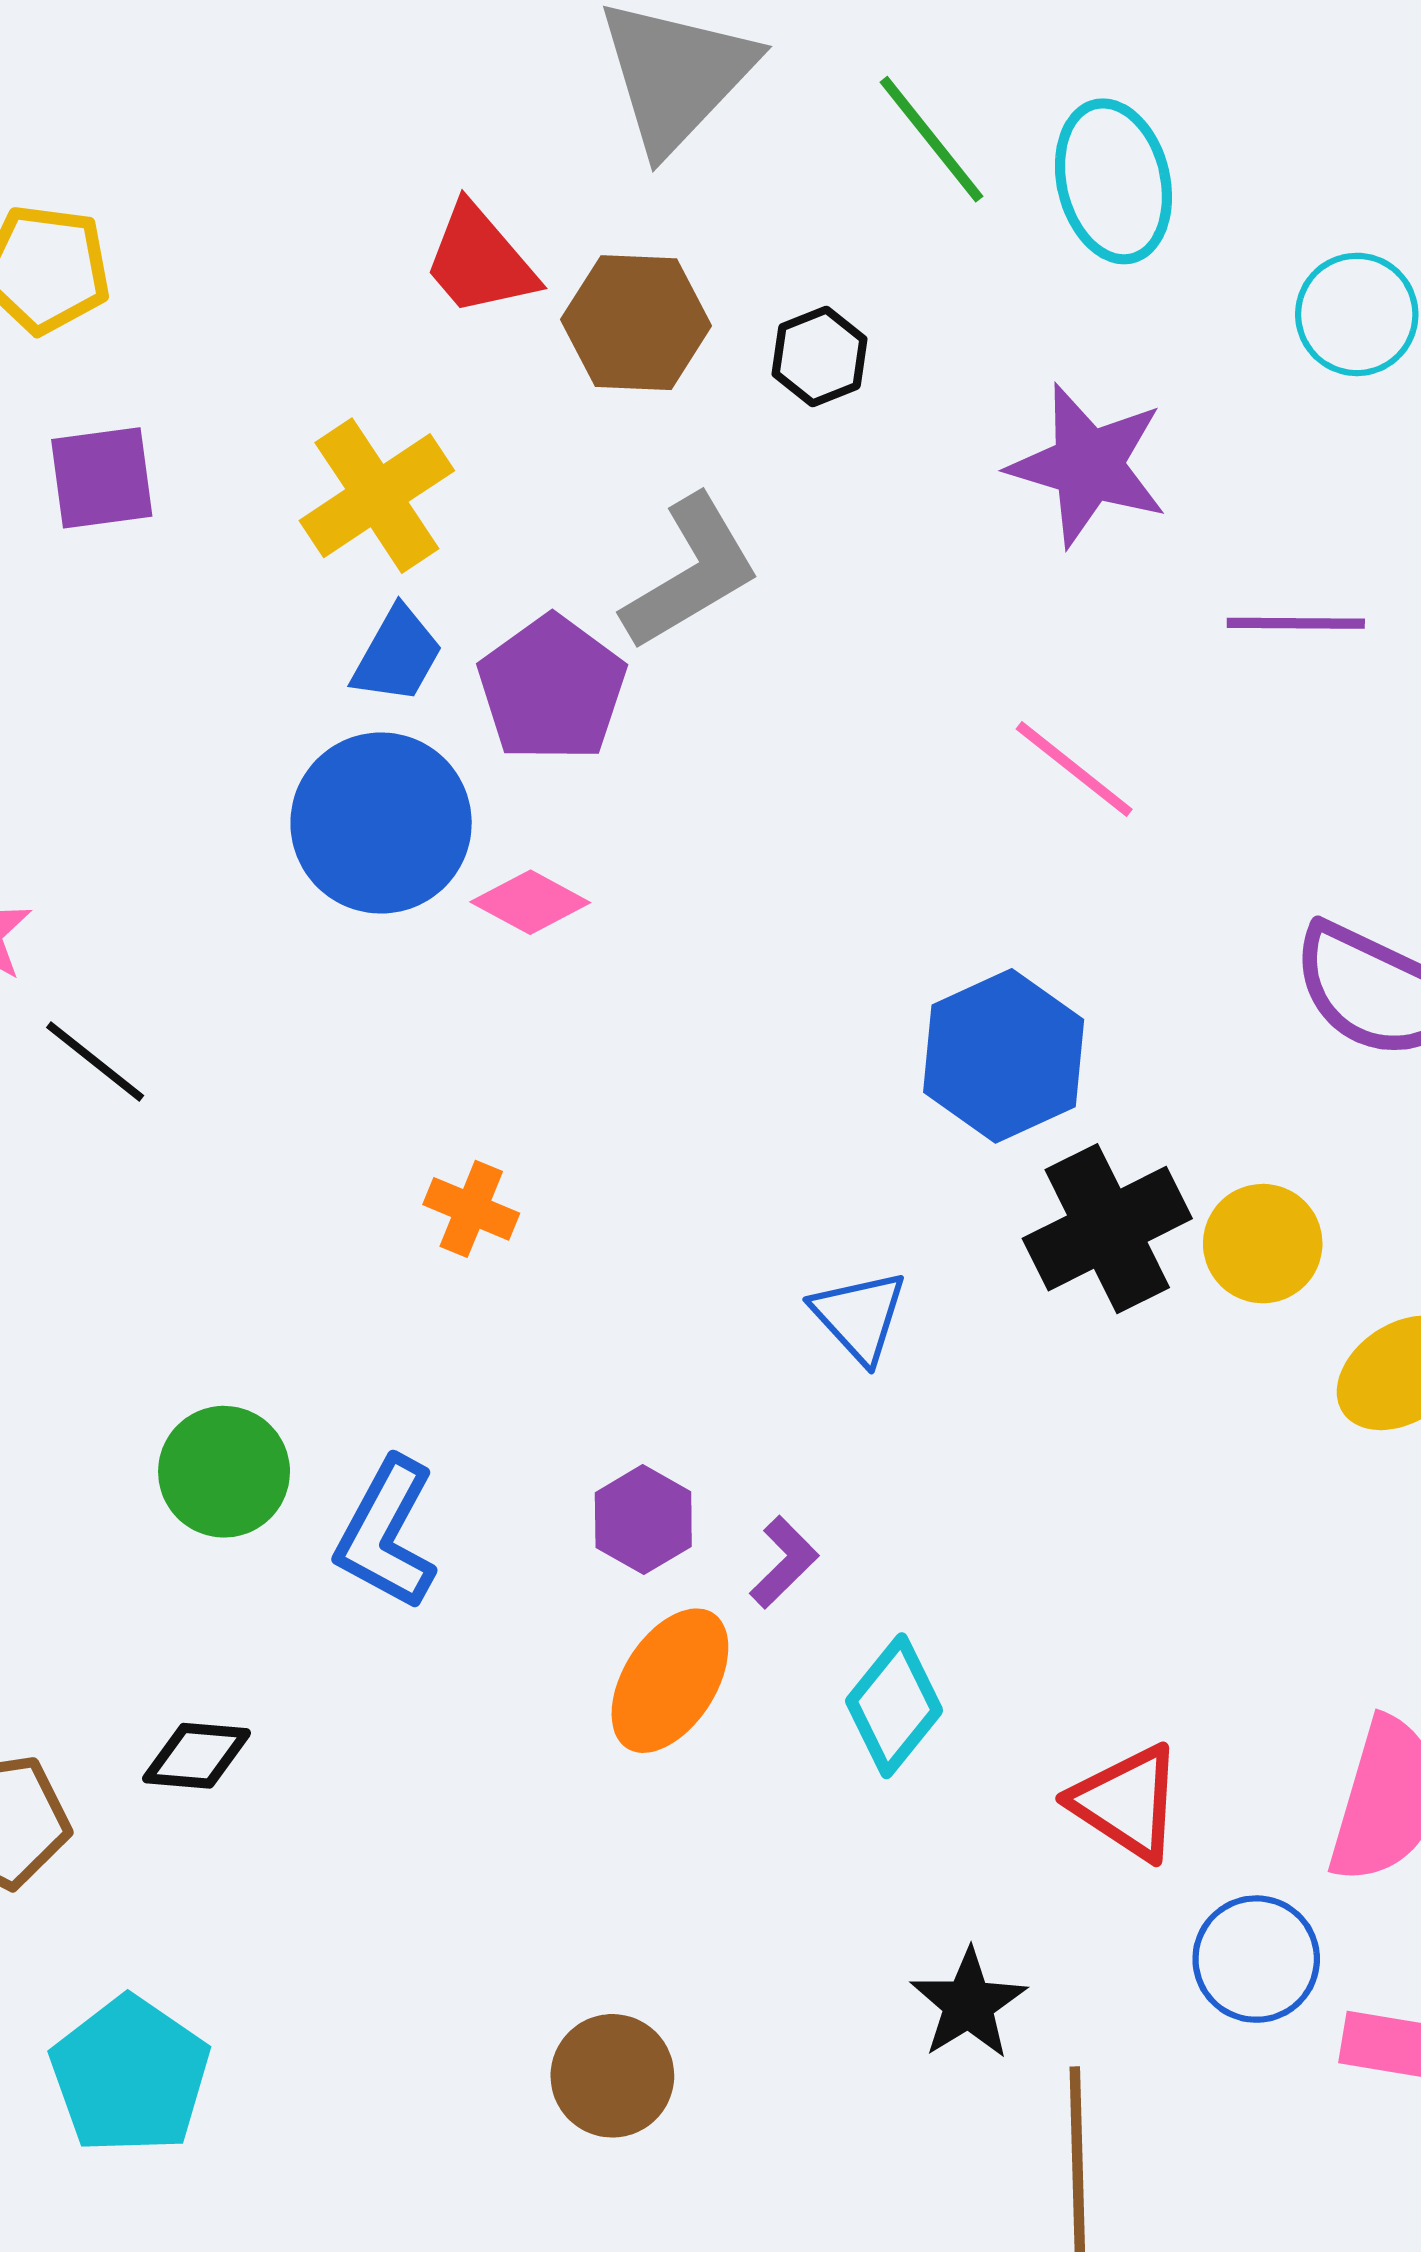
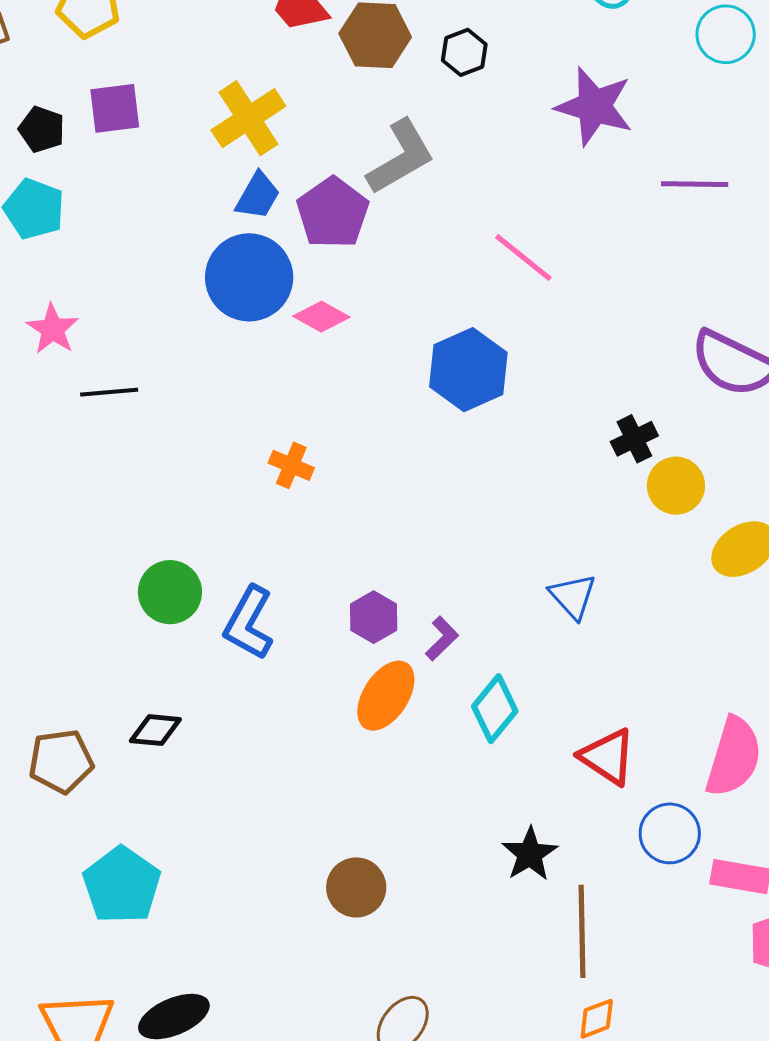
pink line: (1074, 769) -> (523, 258), moved
blue hexagon: (1004, 1056) -> (468, 370), moved
black line: (95, 1061) -> (109, 392), turned -44
black cross: (1107, 1229) -> (634, 439), moved, size x0.6
blue triangle: (859, 1316) -> (573, 596), moved

